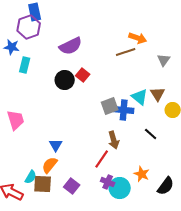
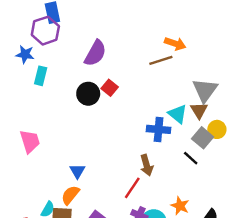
purple semicircle: (71, 46) -> (95, 53), turned -35
gray triangle: (164, 60) -> (205, 90), moved, size x1.6
gray square: (110, 106) -> (203, 138), moved, turned -30

